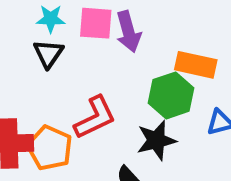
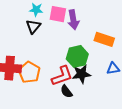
green hexagon: (171, 95) -> (77, 56), moved
red L-shape: (95, 117) -> (62, 76), moved

